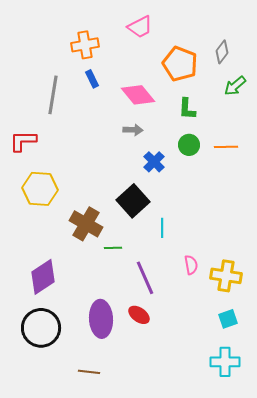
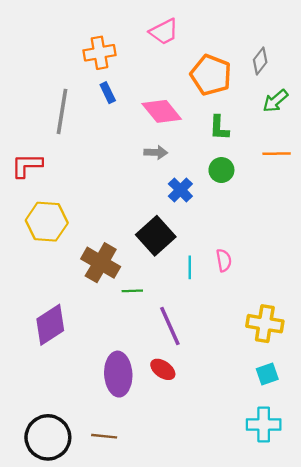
orange line: (226, 147) -> (277, 154), moved
pink semicircle: (191, 265) -> (224, 260), moved
black circle: (41, 328) -> (48, 437), moved

